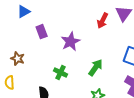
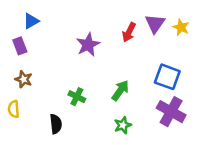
purple rectangle: (42, 32) -> (20, 46), moved
purple star: (71, 42) -> (88, 45), moved

